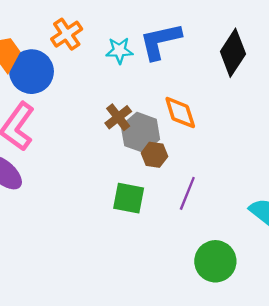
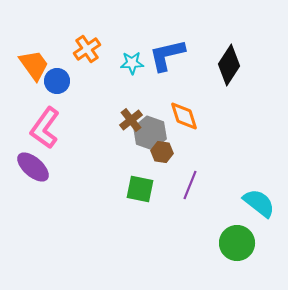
blue circle: (32, 72) -> (57, 81), size x0.7
green circle: (215, 261) -> (237, 243), moved

